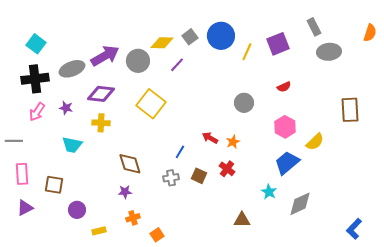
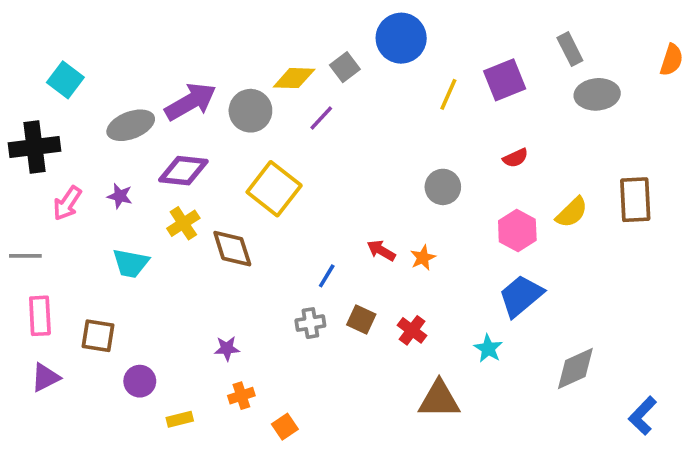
blue circle: (221, 36) -> (401, 38), moved
black cross: (35, 79) -> (34, 147), moved
yellow cross: (101, 123) -> (183, 223), turned -36
yellow semicircle: (315, 142) -> (572, 212), moved
brown diamond: (130, 164) -> (232, 249), moved
red cross: (227, 169) -> (412, 330), moved
gray diamond: (300, 204) -> (575, 368), moved
brown triangle: (242, 220) -> (439, 399), size x1.4

